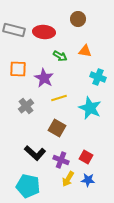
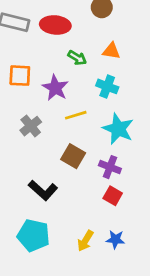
cyan cross: (98, 77) -> (107, 86), moved
purple cross: (61, 160) -> (110, 167), moved
yellow arrow: (68, 179) -> (85, 241), moved
blue star: (88, 180) -> (115, 239), moved

